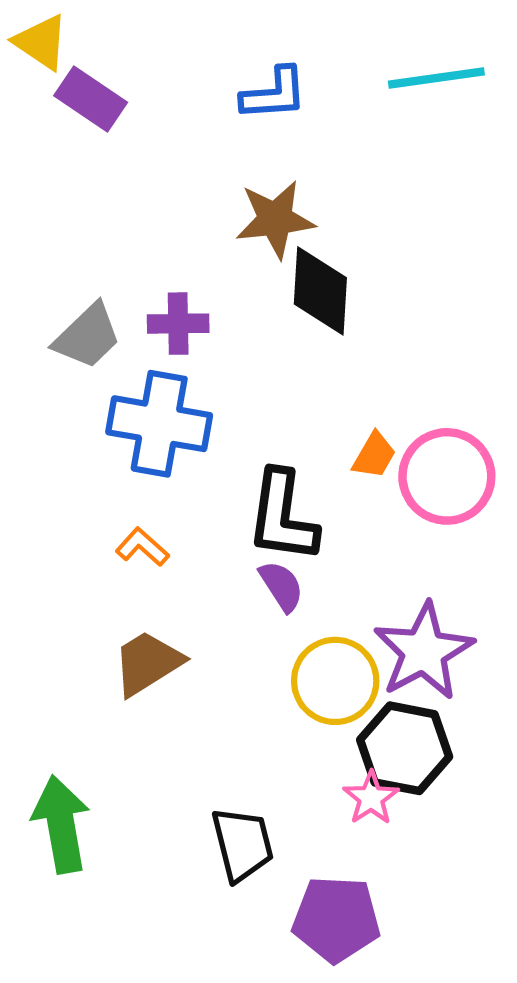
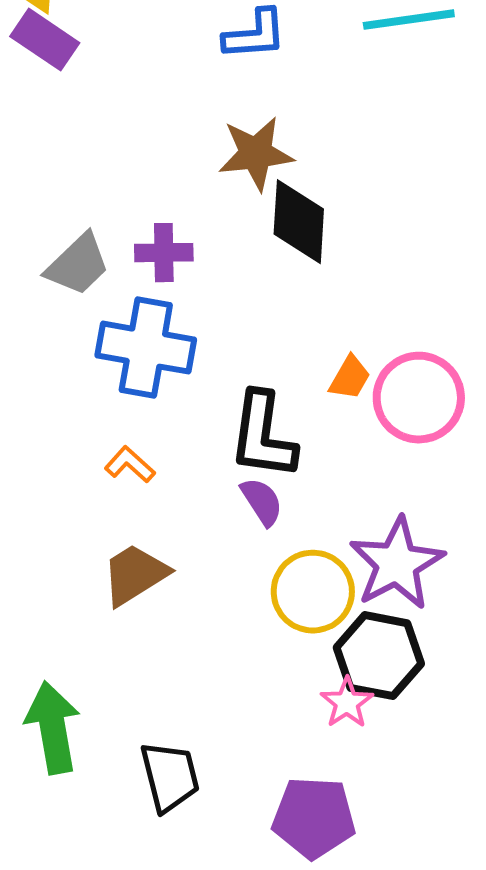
purple rectangle: (91, 99) -> (45, 40), moved
black trapezoid: (242, 844) -> (170, 777), moved

